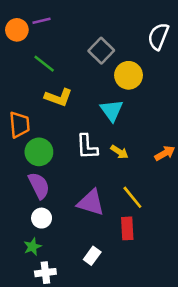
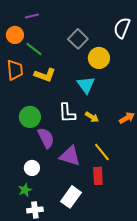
orange circle: (17, 30) -> (15, 35), moved
orange trapezoid: (19, 125) -> (15, 70), moved
purple semicircle: (39, 186) -> (46, 138), moved
white rectangle: (92, 256) -> (71, 197), size x1.5

